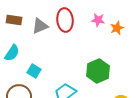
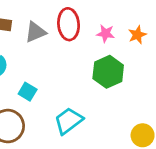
pink star: (98, 20) -> (106, 33), moved
green hexagon: (98, 71) -> (108, 72), moved

